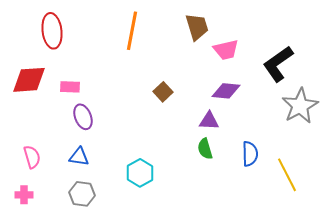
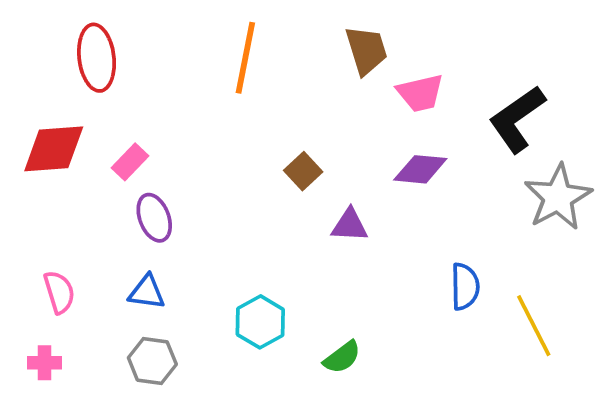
pink rectangle: (70, 87) -> (130, 162), turned -48
purple triangle: (209, 121) -> (350, 225), moved
green semicircle: (205, 149) -> (342, 357), moved, turned -110

